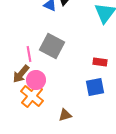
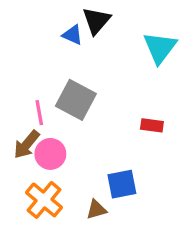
blue square: (95, 87) -> (122, 184), moved
orange cross: (32, 96) -> (44, 200), moved

